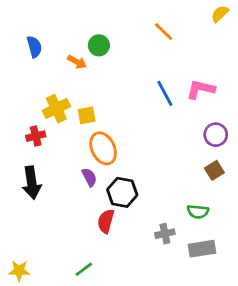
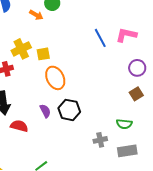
purple semicircle: (89, 177) -> (45, 111), moved
red semicircle: (106, 221) -> (19, 126), moved, turned 90

